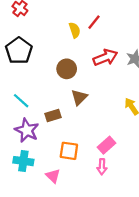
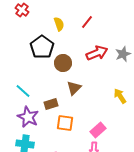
yellow semicircle: (75, 30) -> (59, 24), moved
black pentagon: (19, 51) -> (42, 47), moved
orange square: (69, 151) -> (65, 123), moved

